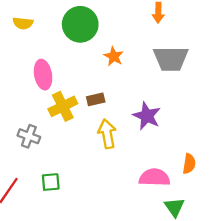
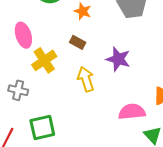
brown rectangle: (96, 99) -> (78, 42), moved, turned 49
green square: (51, 182) -> (42, 128), size x1.5

